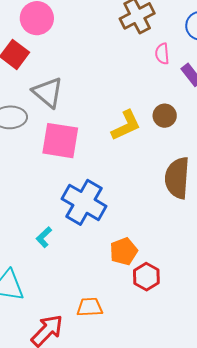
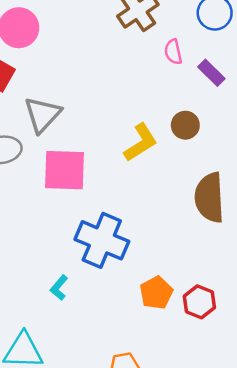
gray triangle: (48, 92) -> (43, 115), turned 40
red hexagon: (146, 277) -> (199, 302), moved

